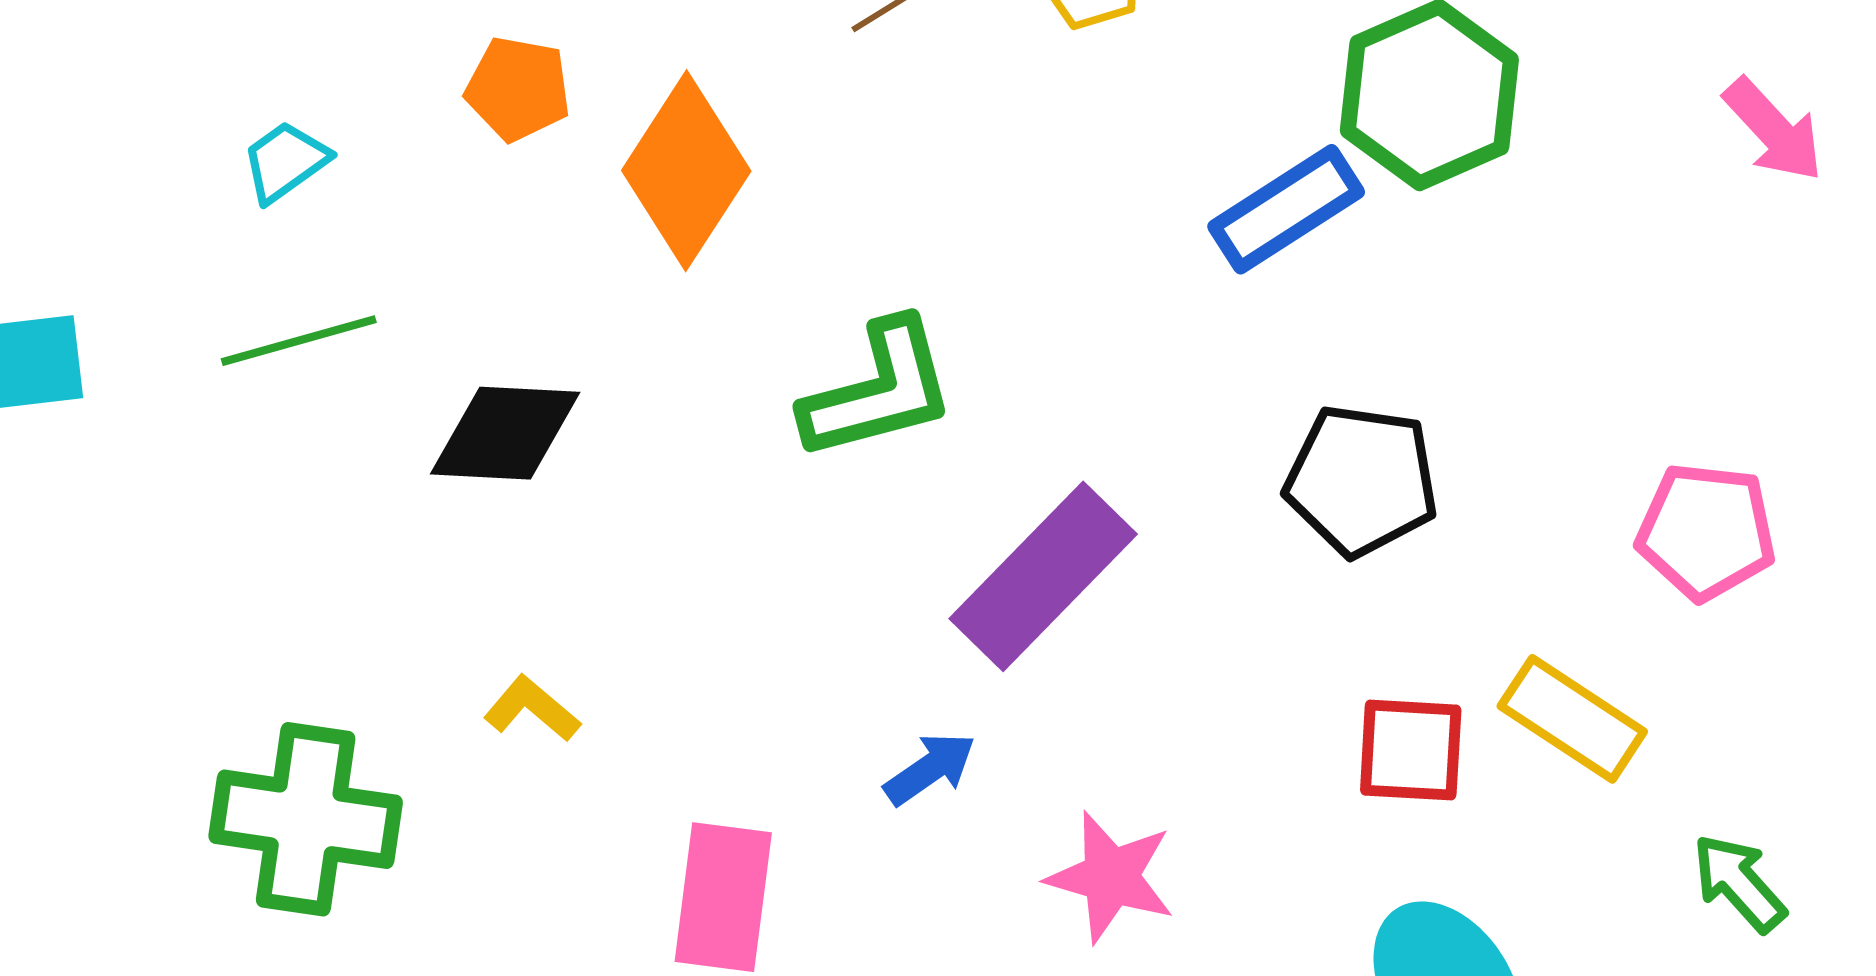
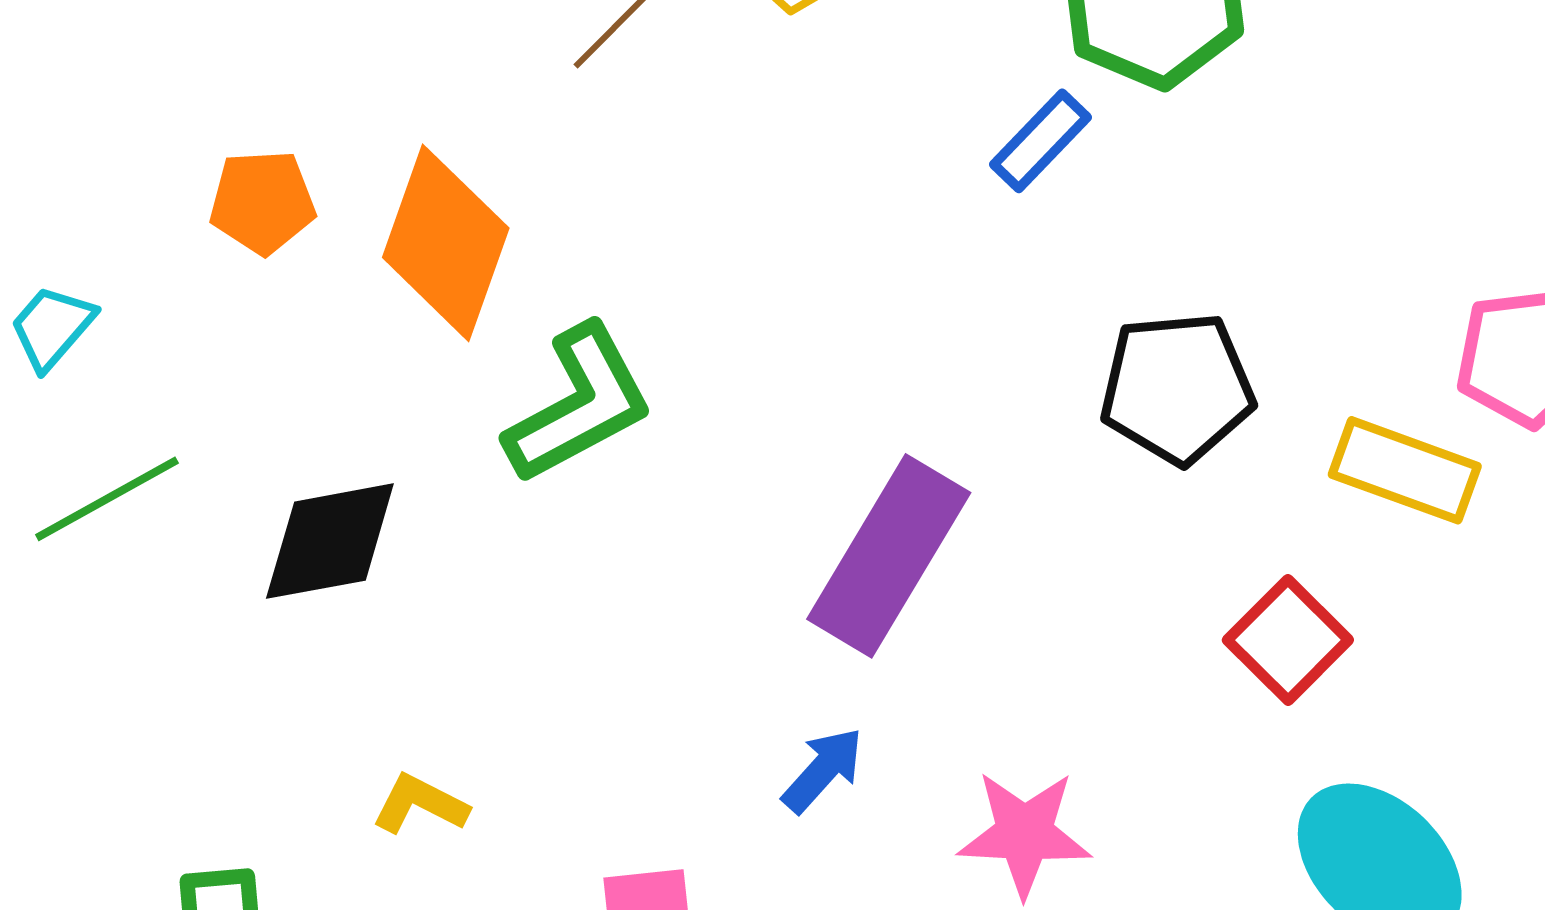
blue rectangle: (1286, 209) -> (1041, 141), size x0.7
green L-shape: (879, 390) -> (579, 404), moved
yellow rectangle: (1572, 719) -> (1405, 470), moved
red square: (1411, 750) -> (1288, 640), turned -35

